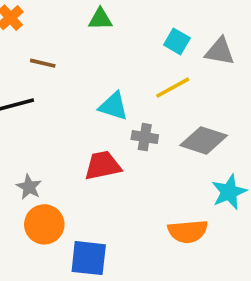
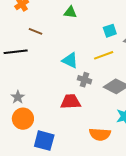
cyan square: (177, 41) -> (110, 31), turned 32
red trapezoid: (103, 166) -> (71, 102), moved

